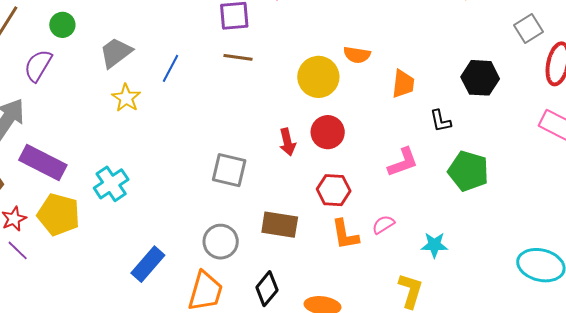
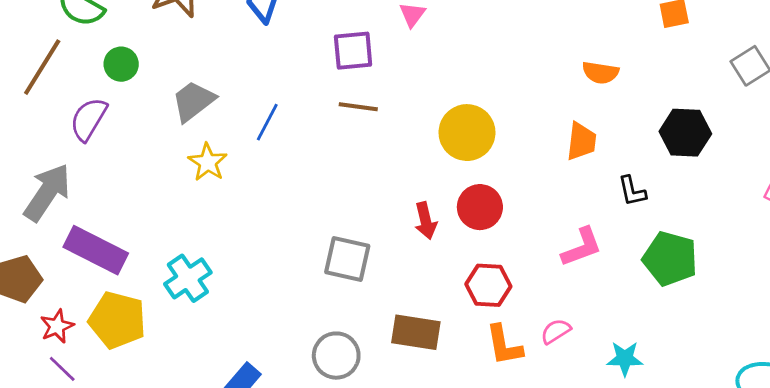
orange semicircle: (357, 55) -> (600, 73), moved

